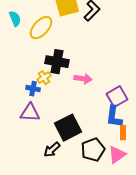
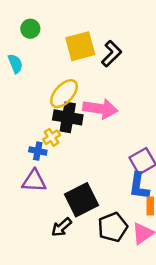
yellow ellipse: (41, 28) -> (64, 94), moved
pink arrow: (83, 79) -> (100, 109), moved, size x1.5

